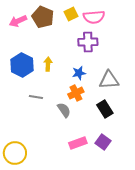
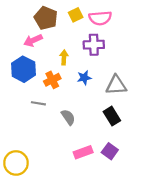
pink arrow: (18, 21) -> (33, 40), moved
yellow arrow: (48, 64) -> (64, 57), moved
orange cross: (76, 93) -> (52, 80), moved

